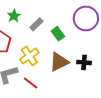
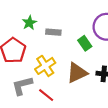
gray rectangle: (36, 24) -> (53, 32), turned 48
green rectangle: (58, 34) -> (85, 43), moved

